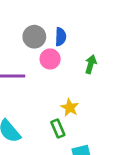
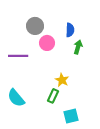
blue semicircle: (61, 37) -> (70, 30), moved
green rectangle: (58, 128) -> (53, 96), turned 48

